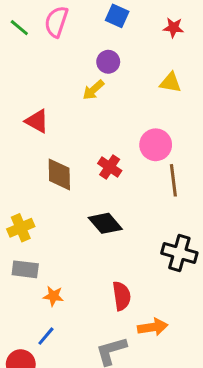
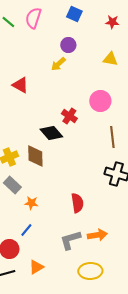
brown diamond: (59, 174) -> (35, 156), moved
brown line: (173, 180) -> (112, 137), moved
black diamond: (105, 223) -> (51, 133), moved
gray rectangle: (25, 269) -> (12, 185), turned 36
orange arrow: (153, 327) -> (97, 235), moved

